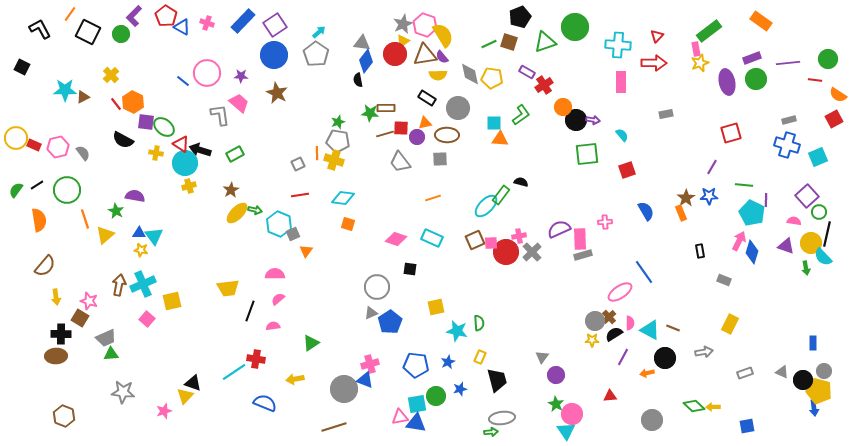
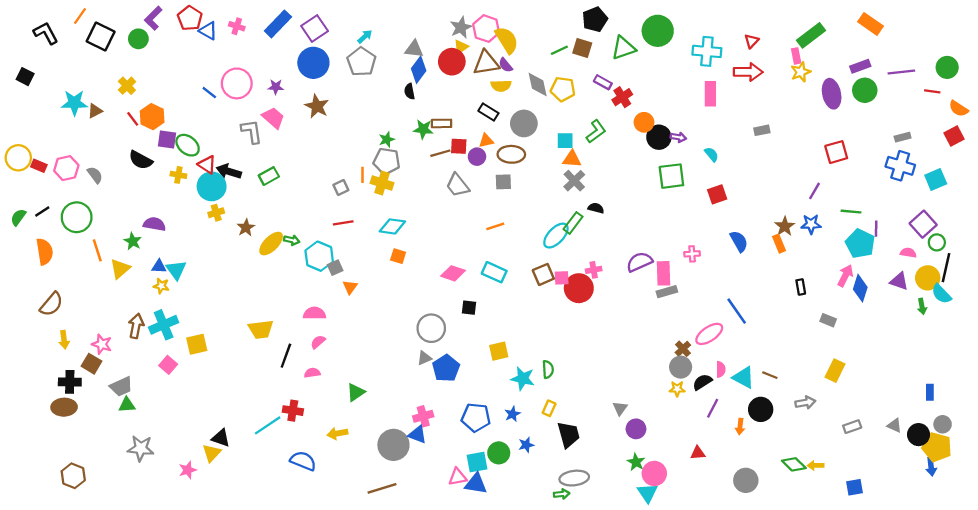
brown star: (231, 190) -> (246, 228), moved
gray cross: (532, 252) -> (574, 181), moved
brown cross: (609, 317) -> (683, 349), moved
orange arrow: (647, 373) -> (740, 427), turned -72

